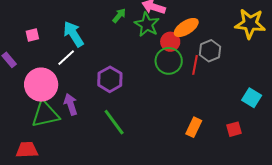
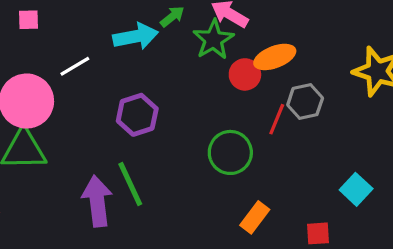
cyan arrow: (73, 34) -> (136, 36), moved, turned 100
green circle: (169, 61) -> (230, 152), moved
purple arrow: (71, 104) -> (97, 201), moved, size x1.4

